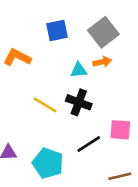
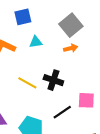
blue square: (57, 30) -> (23, 17), moved
cyan triangle: (79, 70) -> (36, 42), moved

